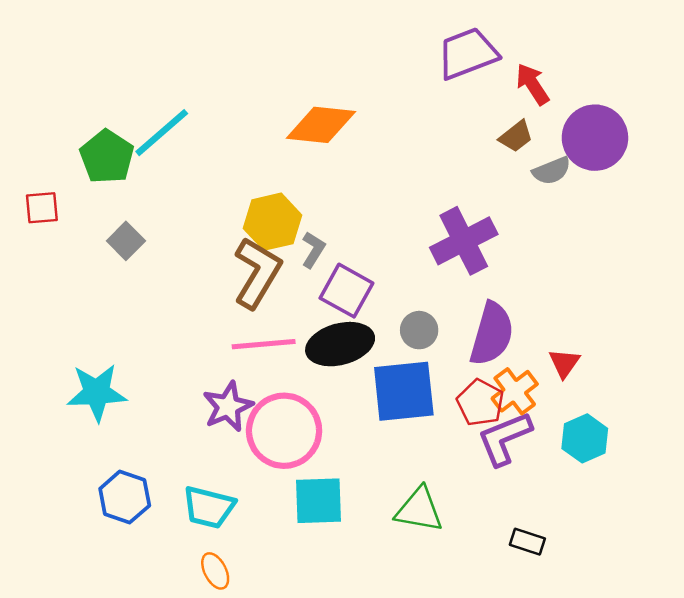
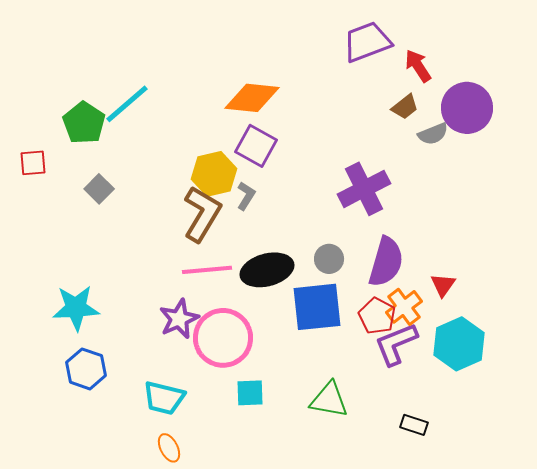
purple square: (346, 291) -> (256, 146), moved
cyan hexagon: (585, 438) -> (459, 344), size x1.4
blue hexagon: (125, 497) -> (86, 369), moved
cyan square: (318, 501) -> (250, 393), size x0.7

